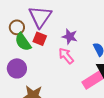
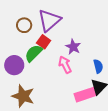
green semicircle: (23, 42) -> (34, 53), moved, turned 66

